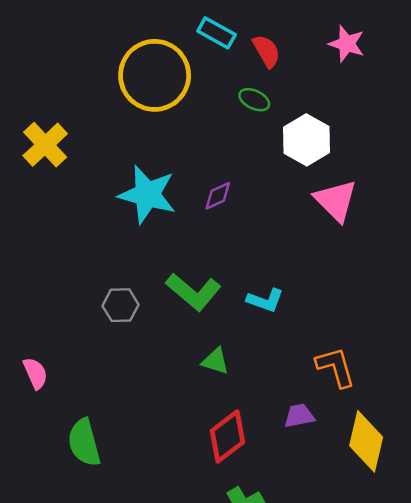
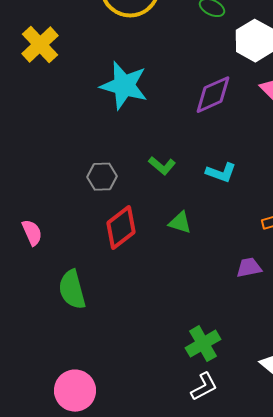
purple diamond: (218, 196) -> (213, 95), moved, size x1.6
green L-shape: (193, 292) -> (162, 166), size x0.6
red diamond: (228, 436) -> (121, 228), moved

